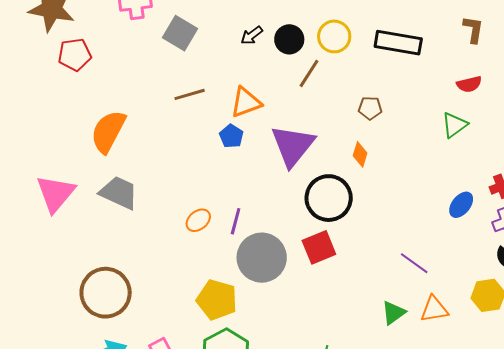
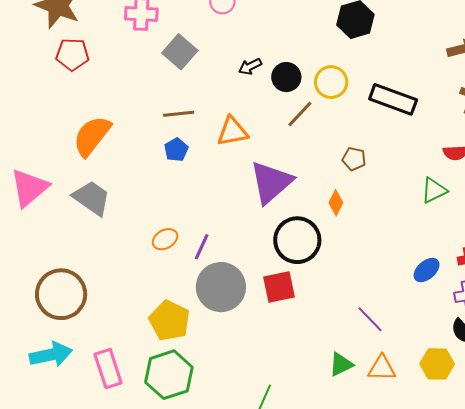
blue pentagon: (231, 136) -> (176, 150), moved

